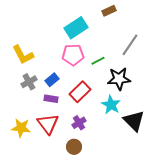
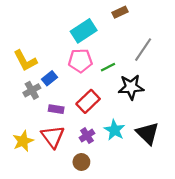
blue rectangle: (52, 80) -> (49, 78), moved
cyan star: (111, 105) -> (114, 130), moved
yellow star: (21, 128) -> (23, 141), turned -30

